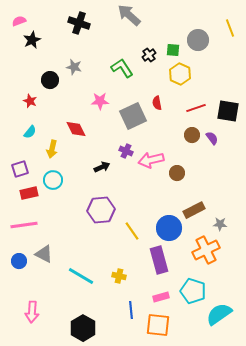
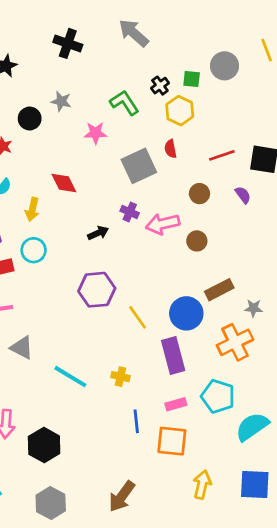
yellow hexagon: (180, 74) -> (180, 111), moved
pink star: (100, 101) -> (95, 133), moved
brown circle: (192, 135) -> (199, 194), moved
black hexagon: (83, 328) -> (44, 445), moved

